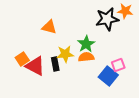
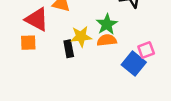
orange square: (22, 59) -> (28, 43), turned 32
red triangle: (35, 66) -> (37, 19), moved

